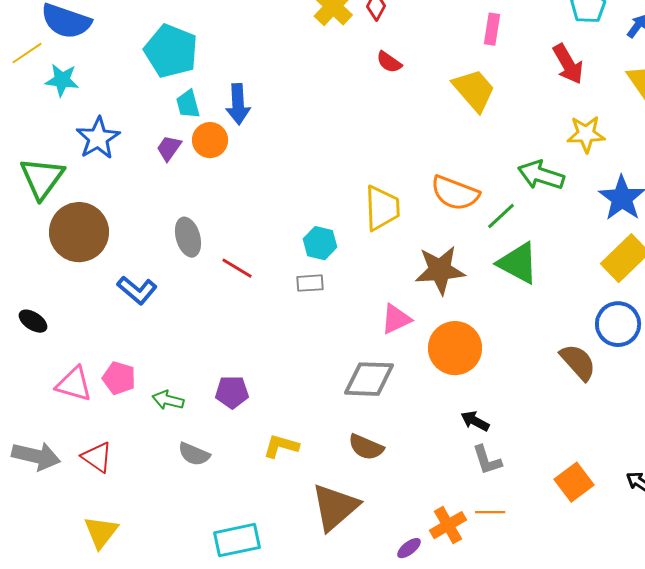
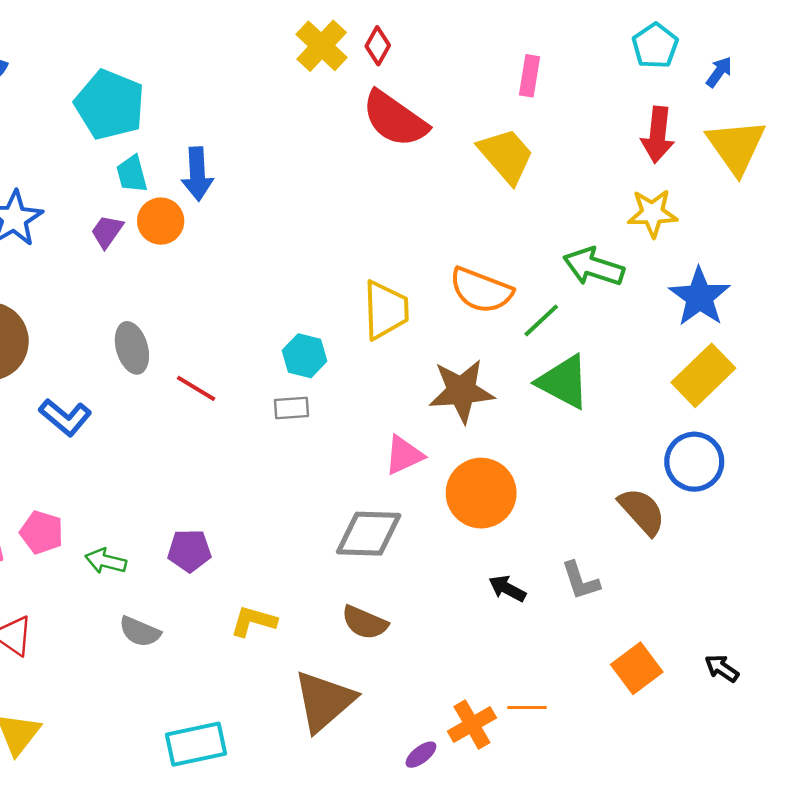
red semicircle: (389, 62) -> (395, 119), size x2.0
red arrow: (568, 64) -> (658, 135), moved, turned 36
gray L-shape: (487, 460) -> (581, 581), moved

